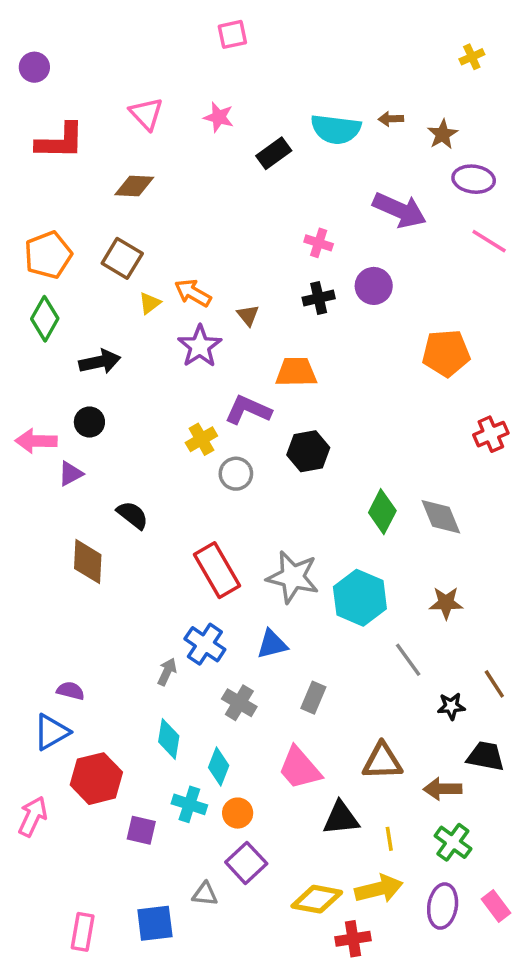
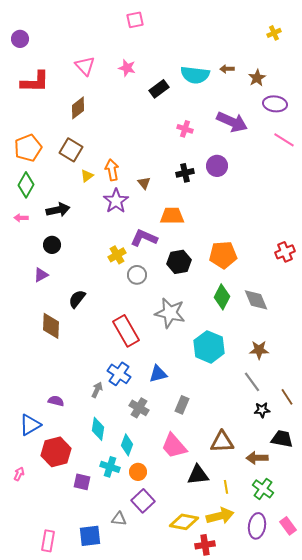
brown diamond: (134, 186) -> (78, 108), turned -40
pink cross: (319, 243) -> (185, 129), moved
orange arrow: (193, 293) -> (112, 170), turned 50
orange pentagon: (446, 353) -> (223, 255), moved
pink arrow: (36, 441) -> (21, 218), moved, size x0.6
black semicircle: (133, 515) -> (77, 299), turned -90
gray star: (293, 577) -> (170, 313), moved
gray line: (408, 660) -> (252, 382), moved
purple semicircle: (71, 691) -> (56, 401), moved
pink arrow: (33, 816) -> (19, 474), size x0.6

